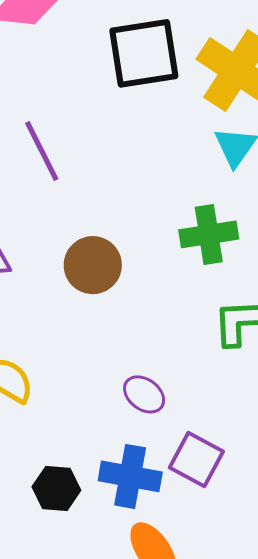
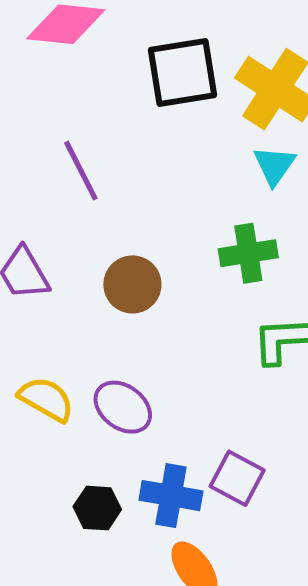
purple ellipse: (144, 394) -> (123, 407), moved, size x1.4

